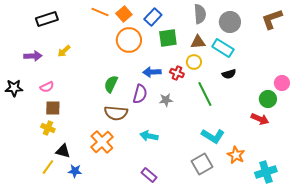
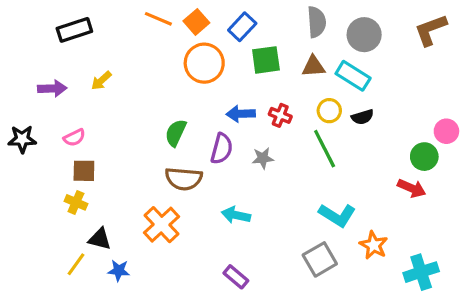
yellow circle: (194, 62) -> (329, 111), moved

